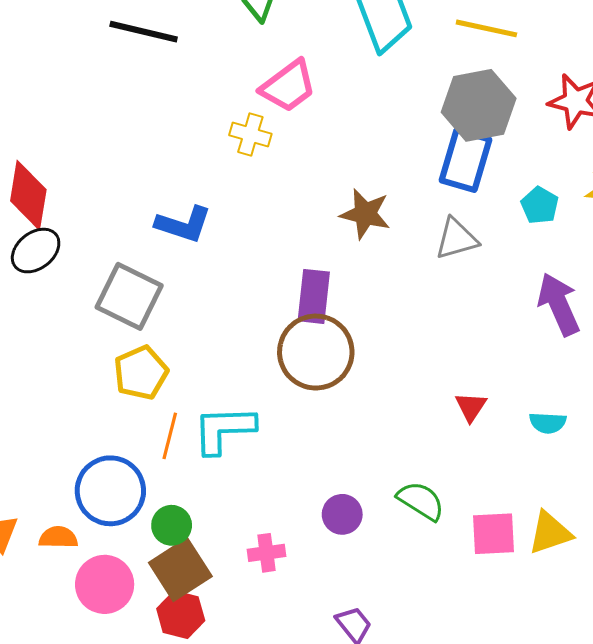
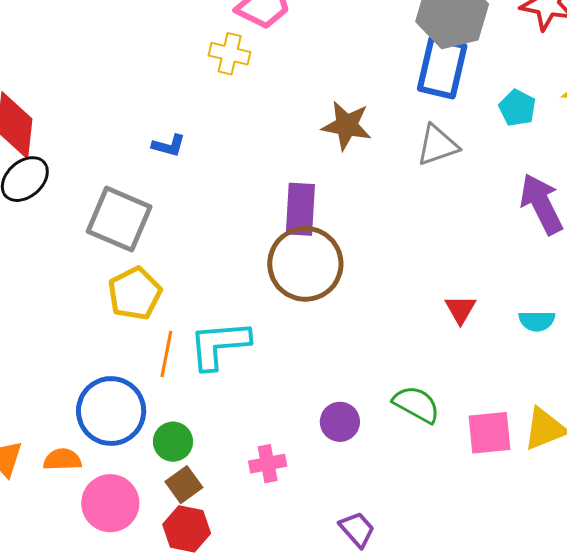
blue L-shape: (183, 224) -> (169, 146), size x0.6
brown square: (180, 569) -> (184, 485), size x0.6

